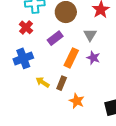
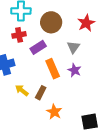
red cross: (26, 27) -> (19, 35), moved, turned 32
orange rectangle: (71, 58) -> (53, 69), turned -54

